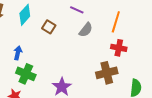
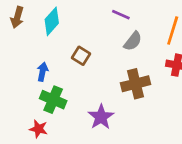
brown square: (49, 27) -> (81, 56), moved
brown cross: (107, 73) -> (136, 84), moved

